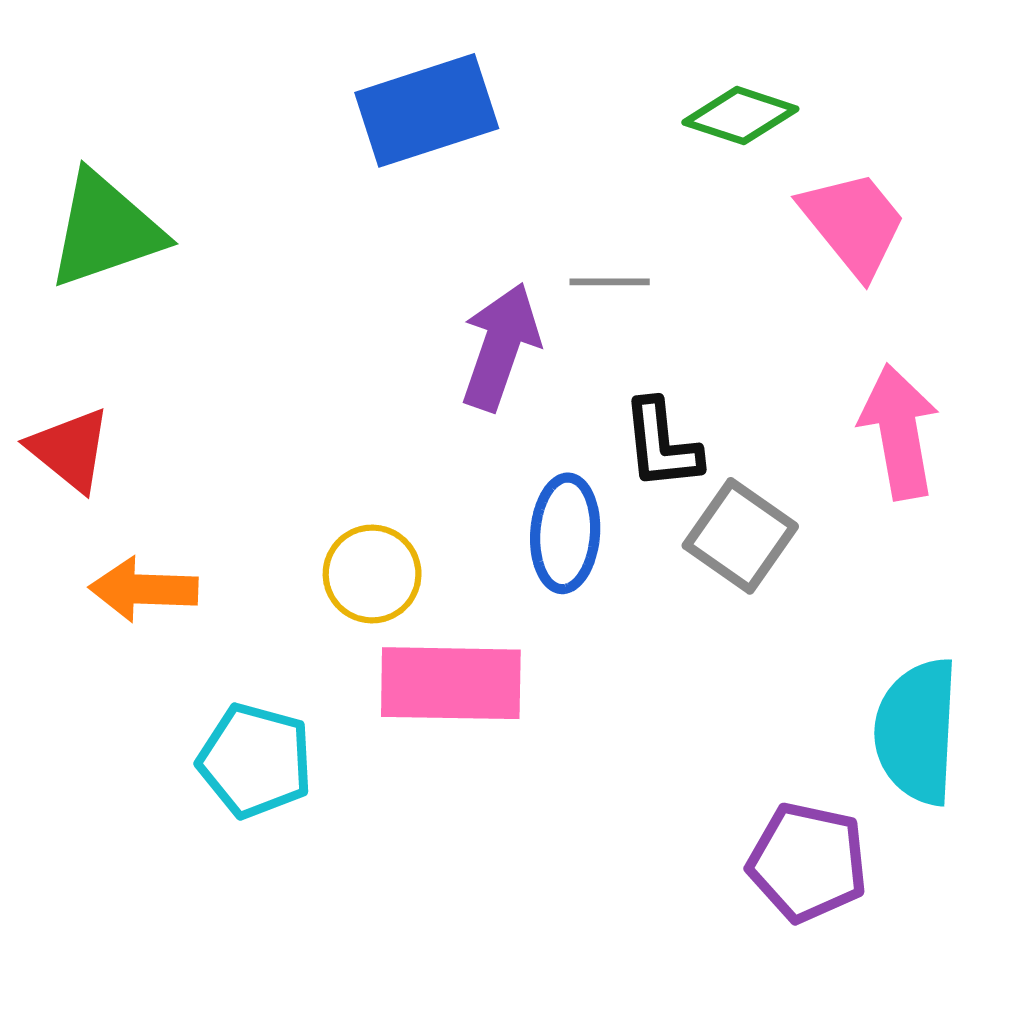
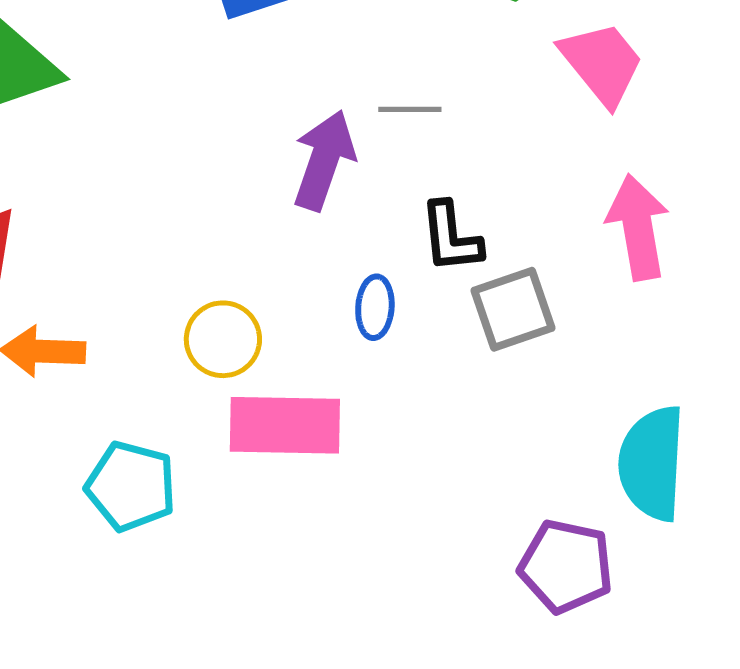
blue ellipse: (565, 533) -> (375, 307), size x0.7
gray square: (740, 536) -> (513, 309), turned 36

